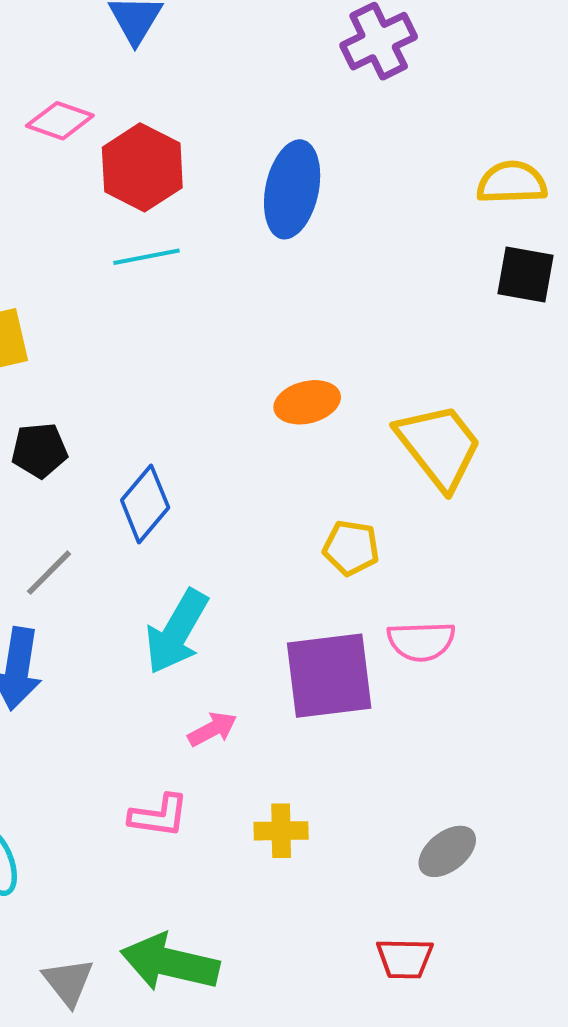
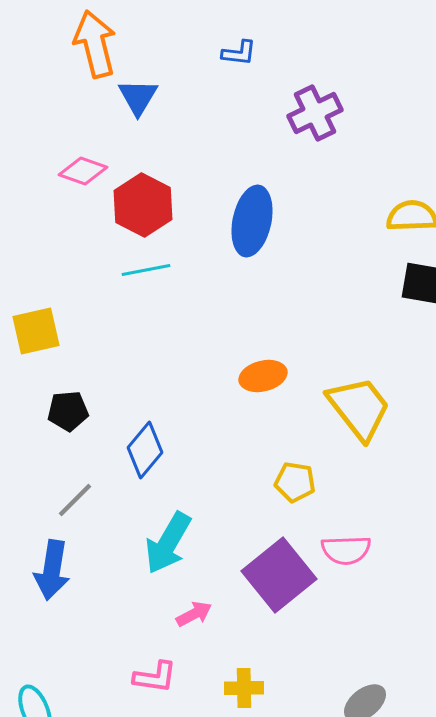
purple square: (329, 676) -> (279, 575), turned -32

